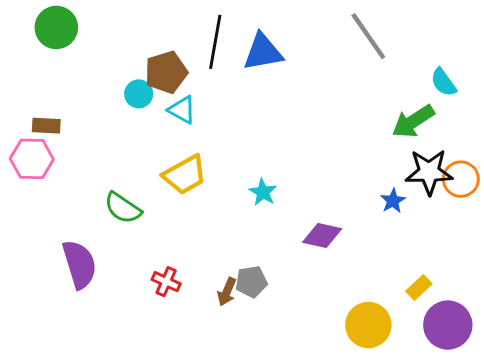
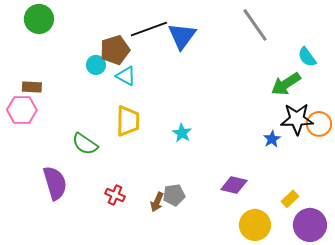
black line: (215, 42) -> (149, 29), turned 60
blue triangle: (263, 52) -> (182, 36), turned -44
yellow trapezoid: (185, 175) -> (128, 121), turned -60
purple diamond: (322, 235) -> (234, 185), moved

